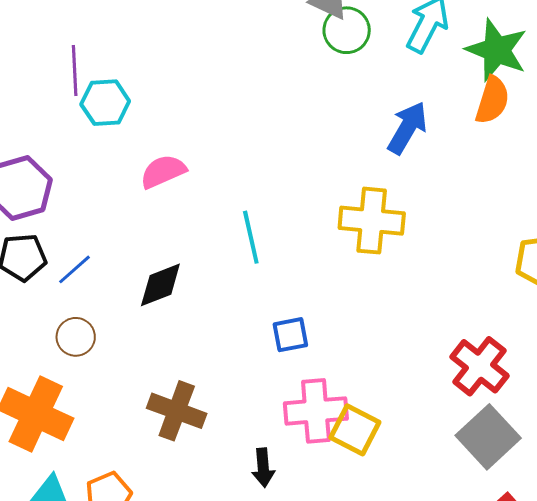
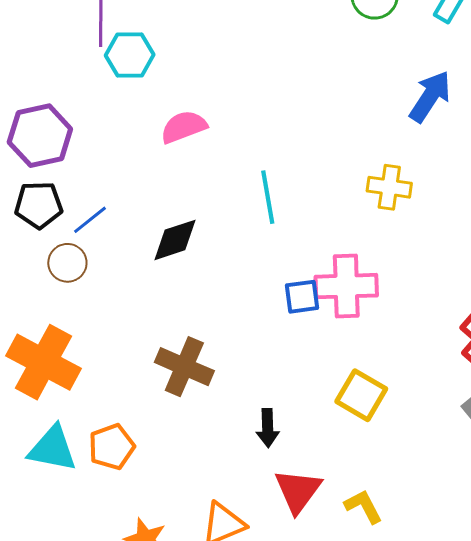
yellow cross: (372, 221) -> (389, 187), size x0.7
brown circle: (76, 337) -> (67, 263), moved
pink cross: (316, 411) -> (346, 286), moved

